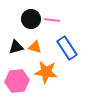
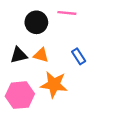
pink line: (52, 20) -> (67, 13), moved
blue rectangle: (67, 48) -> (79, 56), size x0.6

